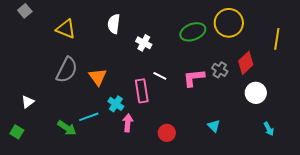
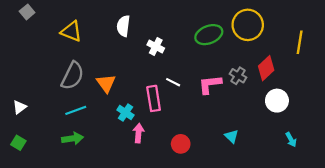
white triangle: (28, 102) -> (19, 107), moved
cyan line: (89, 117) -> (76, 110), moved
green arrow: (67, 128) -> (72, 138), turned -42

